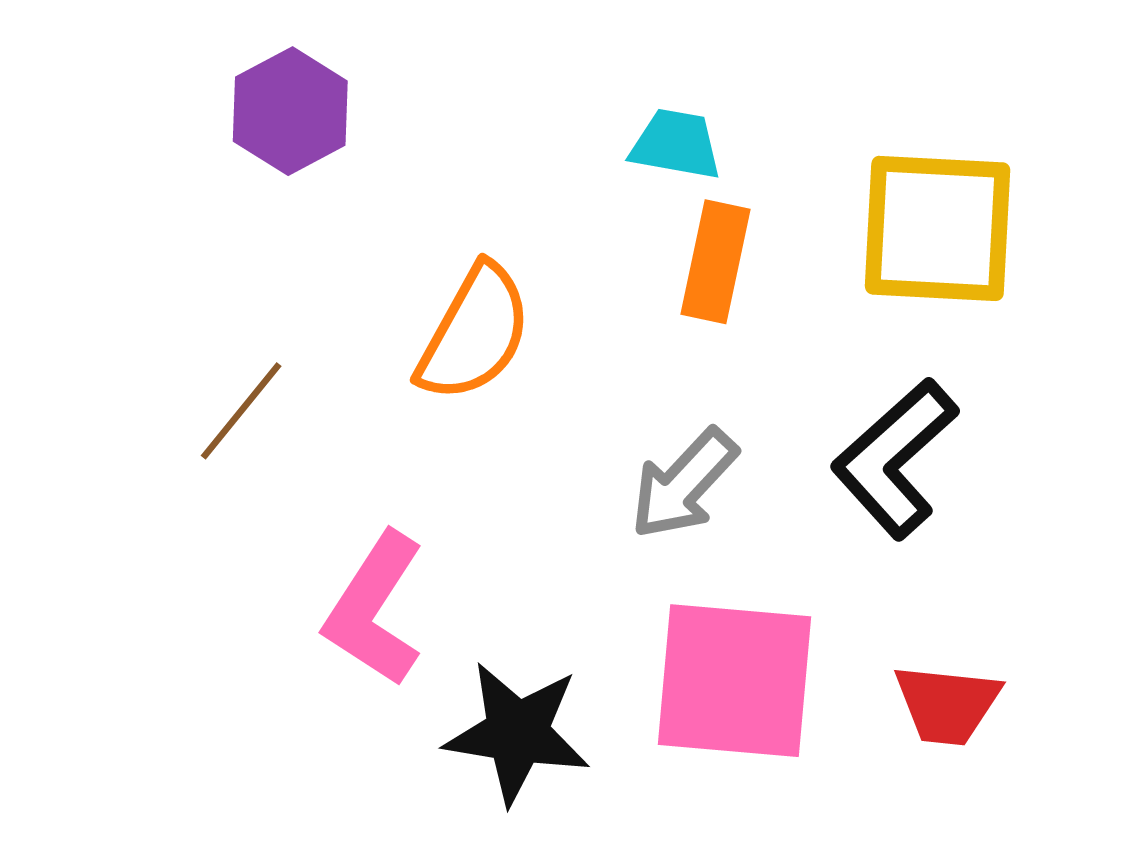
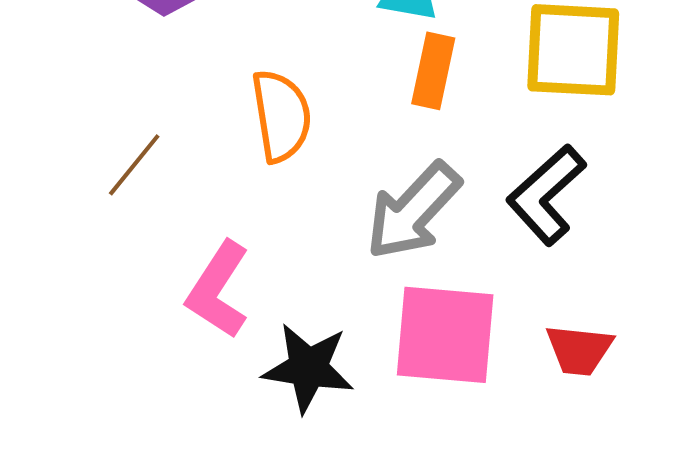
orange semicircle: (474, 333) -> (281, 116), turned -38
gray arrow: (684, 484) -> (413, 211), size x1.4

